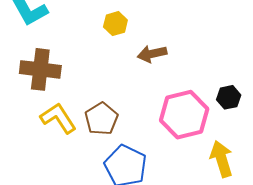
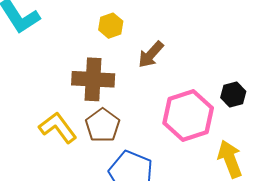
brown arrow: (152, 54) -> (151, 54), turned -32
brown cross: (40, 69) -> (93, 79), moved

